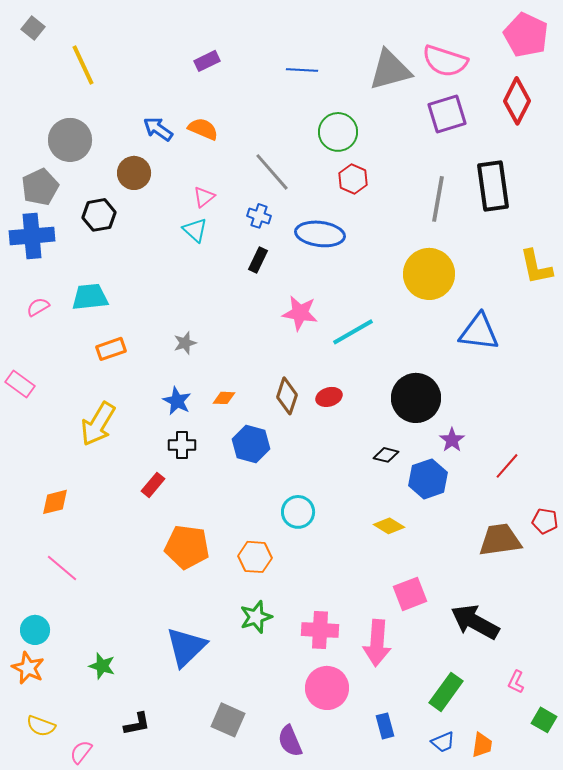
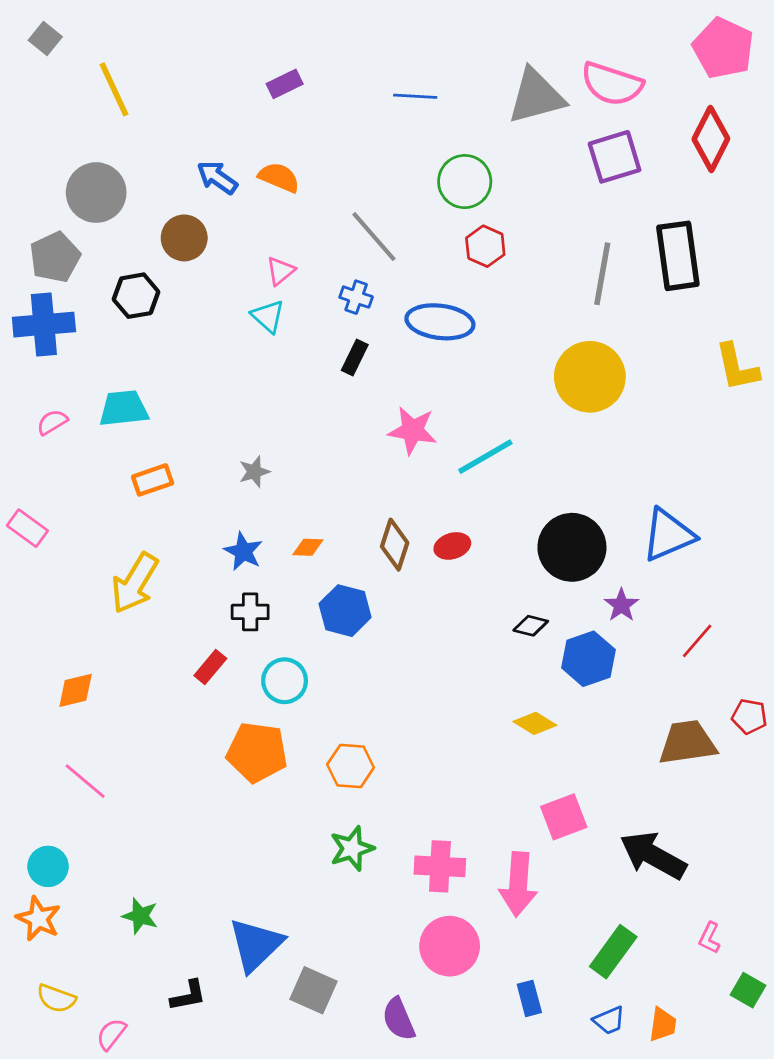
blue triangle: (479, 332) -> (668, 535), moved, turned -30
cyan circle: (298, 512) -> (285, 681), moved
blue triangle: (186, 647) -> (256, 945), moved

